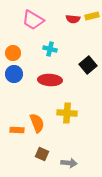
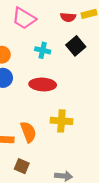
black square: (88, 65) -> (76, 46), moved
brown square: (42, 154) -> (22, 166), moved

